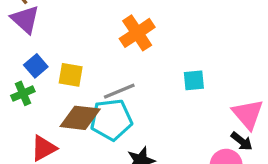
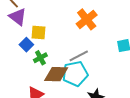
yellow square: (71, 75) -> (38, 33), moved
green cross: (23, 93) -> (40, 58), moved

